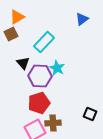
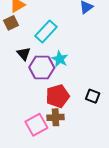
red pentagon: (39, 103) -> (58, 96), moved
black square: (90, 114) -> (93, 96), moved

